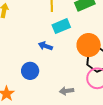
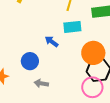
gray arrow: (67, 91) -> (41, 83), moved

